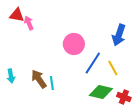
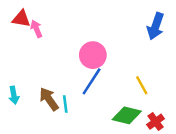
blue arrow: (119, 35) -> (156, 26), moved
blue line: (93, 63) -> (92, 81), moved
red cross: (124, 97) -> (156, 122), turned 32

